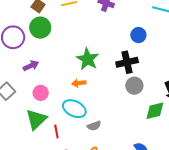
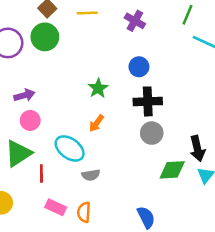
blue circle: (138, 35) -> (139, 67), moved
green star: (88, 59) -> (98, 88), size x0.7
purple arrow: (31, 66) -> (24, 95), moved
orange arrow: (79, 83) -> (96, 123), moved, turned -56

